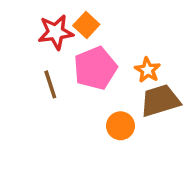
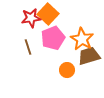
orange square: (86, 25) -> (48, 14), size x1.5
orange star: (148, 70) -> (82, 39), size x1.6

